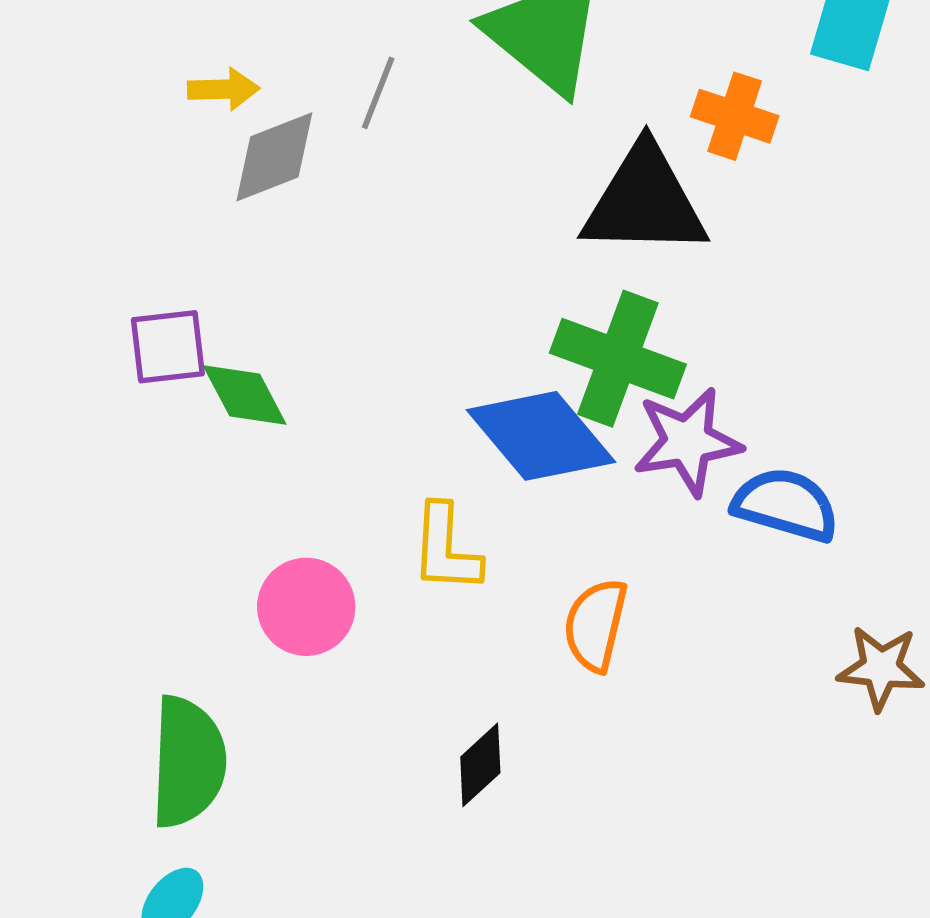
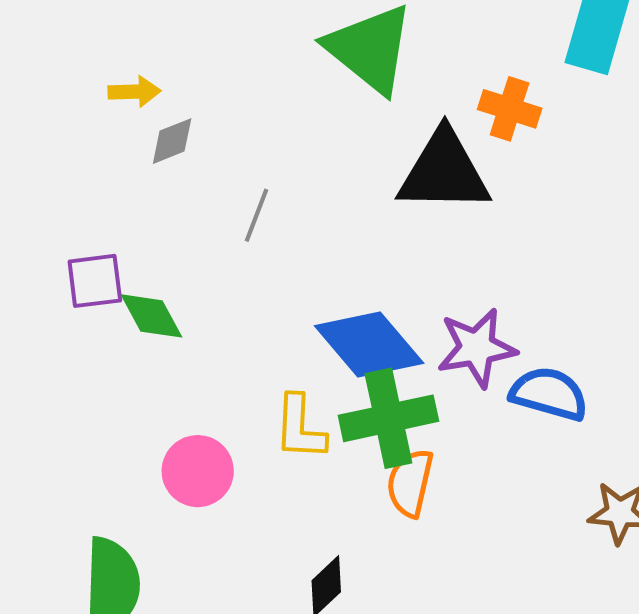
gray line: (378, 93) -> (257, 215), moved
gray diamond: (274, 157) -> (172, 141), size x0.7
green cross: (618, 359) -> (388, 418), moved, turned -32

